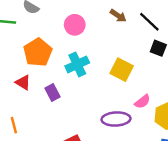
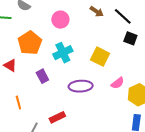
red triangle: (23, 82) -> (10, 65), moved
purple ellipse: (116, 119) -> (81, 86), moved
orange line: (14, 125) -> (18, 103), moved

